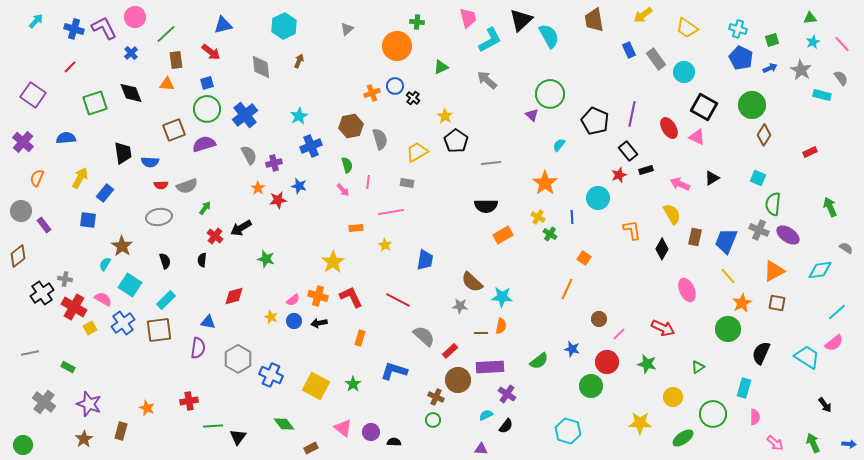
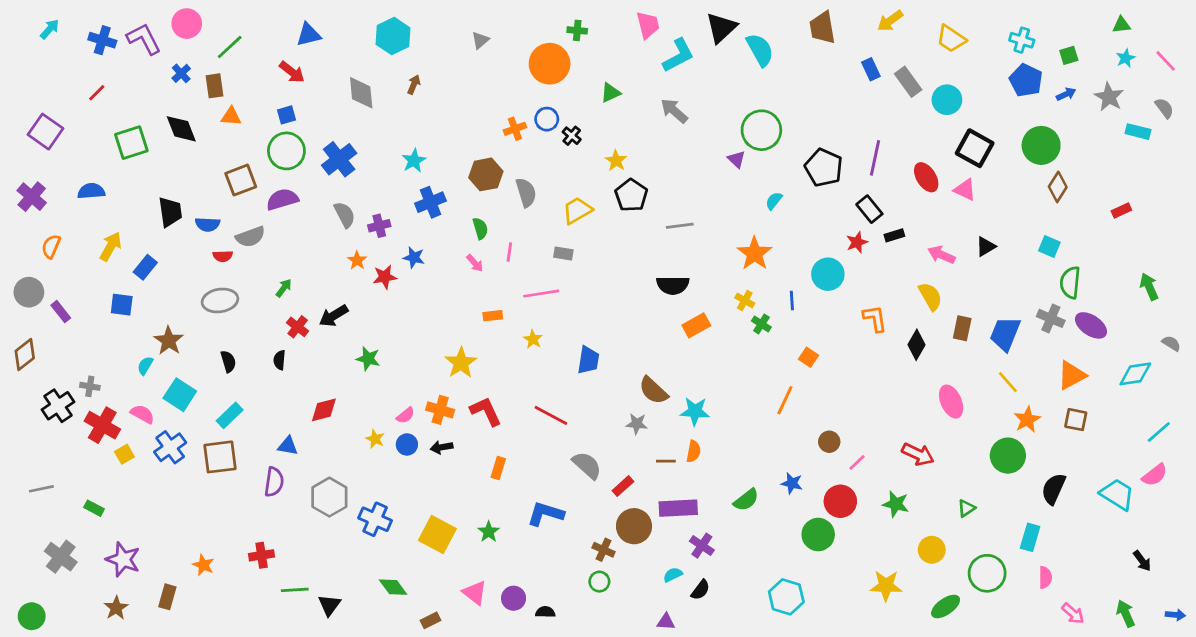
brown rectangle: (176, 60) -> (214, 86), moved
gray semicircle: (187, 186) -> (250, 237), moved

